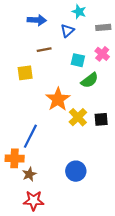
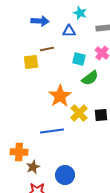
blue triangle: (67, 31) -> (69, 31), turned 40
yellow square: (25, 73) -> (31, 62), moved
blue line: (30, 136) -> (52, 131), moved, turned 55
blue circle: (76, 171) -> (65, 175), moved

